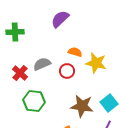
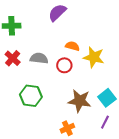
gray semicircle: (42, 64) -> (39, 58), turned 30
red cross: (20, 73) -> (13, 58), moved

